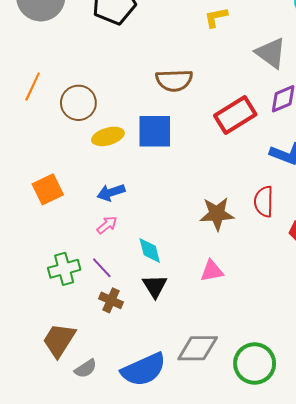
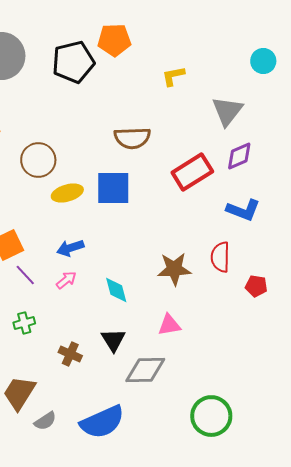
gray triangle: (271, 53) -> (227, 111), turned 32
cyan diamond: (150, 250) -> (116, 290), moved
purple line: (102, 268) -> (25, 275), moved
green cross: (64, 269) -> (24, 323), size x0.7
gray diamond: (198, 348) -> (145, 370), moved

